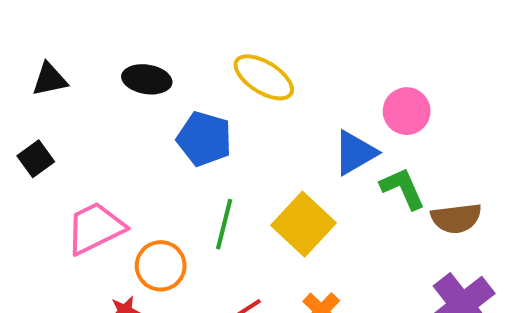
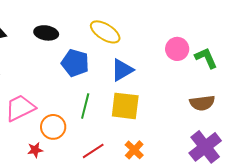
blue triangle: (355, 153) -> (122, 70), moved
green L-shape: (403, 188) -> (206, 58), moved
yellow square: (303, 224) -> (125, 106), turned -36

